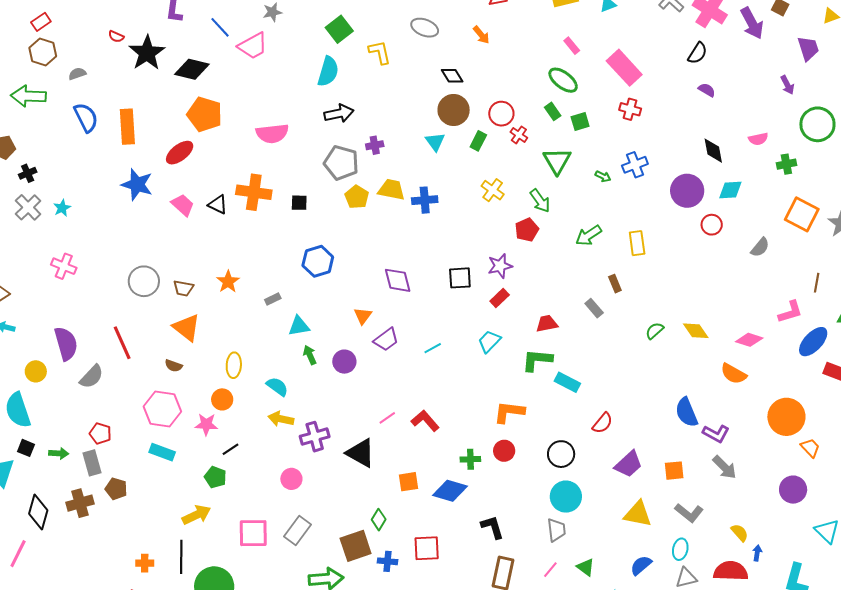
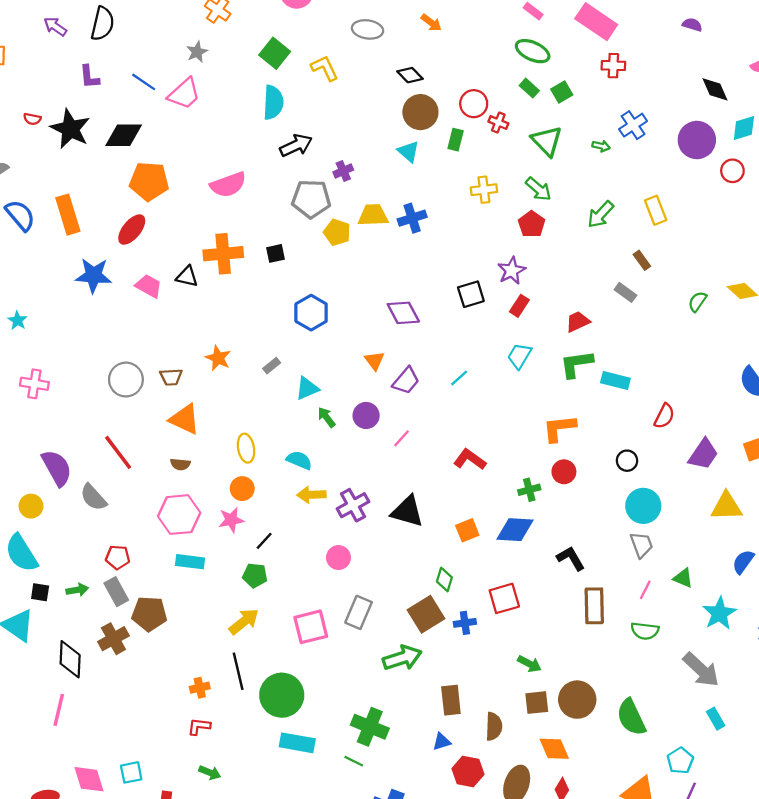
yellow cross: (493, 190) -> (484, 190), turned -30
gray semicircle: (92, 377) -> (93, 497), turned 108
pink line: (387, 418) -> (402, 438), moved
black circle: (561, 454) -> (627, 461), size x0.7
brown pentagon: (116, 489) -> (149, 614), size x1.4

